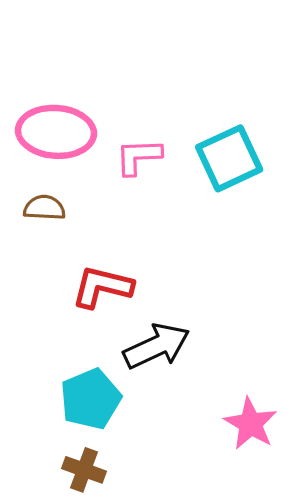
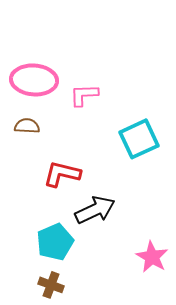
cyan square: (229, 158) -> (139, 139), moved

